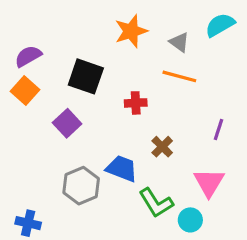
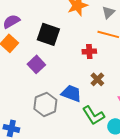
gray triangle: (179, 42) -> (108, 12), turned 40
red cross: (136, 103) -> (89, 51), moved

